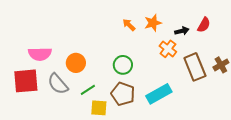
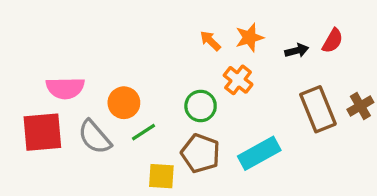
orange cross: (168, 49) -> (238, 80), moved
green line: (88, 90) -> (143, 132), moved

